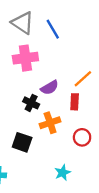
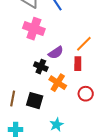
pink cross: (25, 58) -> (34, 29), turned 30
orange cross: (50, 123) -> (58, 83), turned -36
cyan star: (63, 173) -> (57, 125), moved

